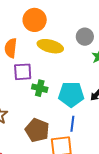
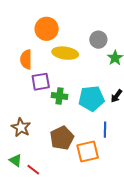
blue line: (72, 124) -> (105, 130), moved
brown pentagon: (37, 130) -> (62, 138), turned 30

